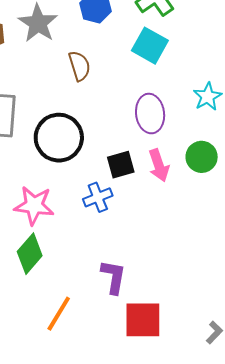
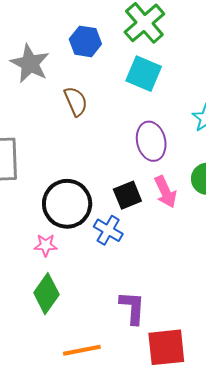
black circle: (59, 138) -> (67, 204), moved
blue cross: (98, 197) -> (108, 230), turned -32
pink star: (34, 205) -> (46, 245), size x0.6
orange line: (59, 314) -> (82, 350), turned 54

